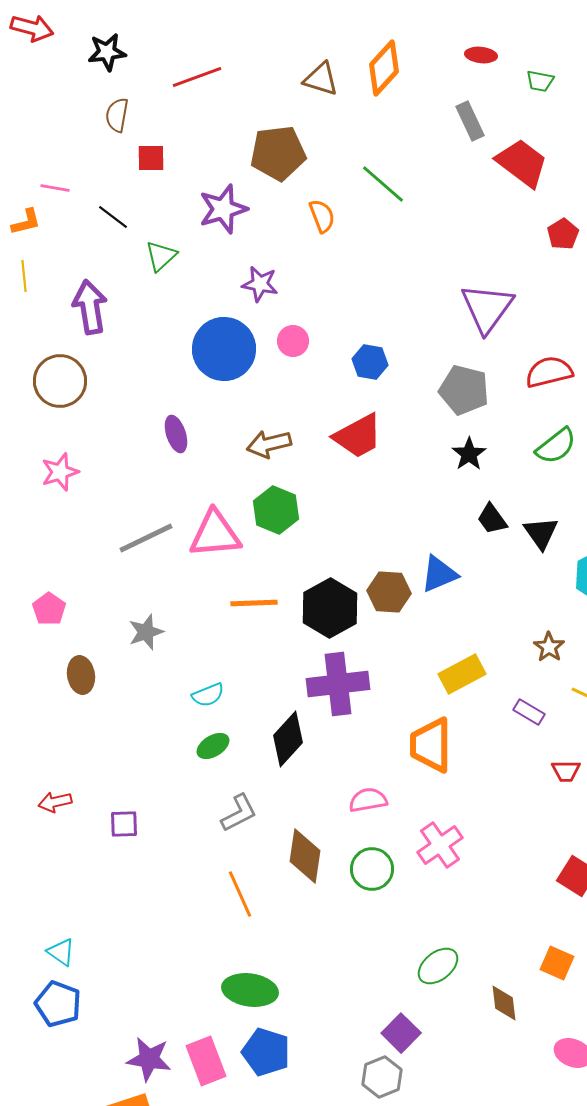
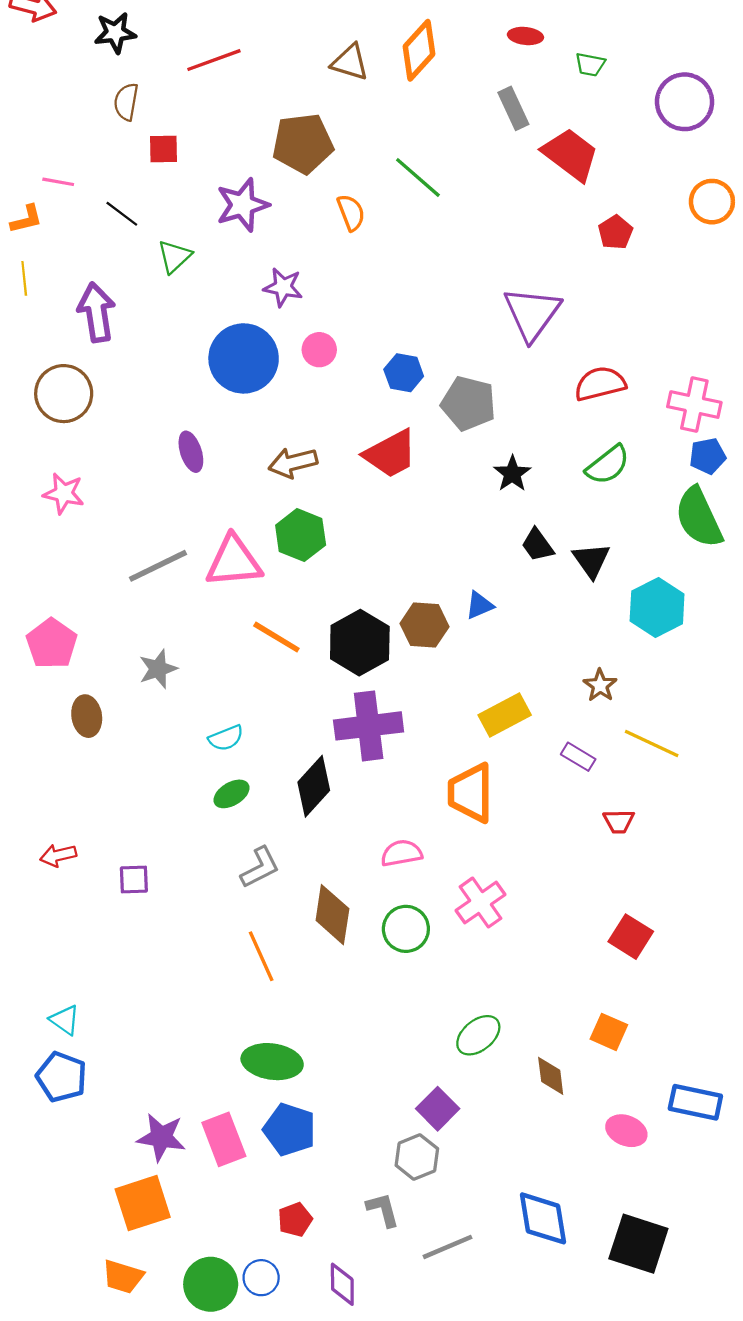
gray pentagon: (464, 390) -> (468, 403), moved
pink star: (60, 472) -> (64, 493), turned 30
blue triangle: (439, 574) -> (479, 605), size x0.7
orange line: (254, 603) -> (276, 637), turned 33
pink pentagon: (49, 609) -> (52, 644), size x1.4

